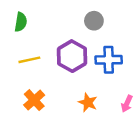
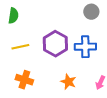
gray circle: (94, 21) -> (91, 12), moved
orange cross: (34, 100) -> (24, 80), turned -30

